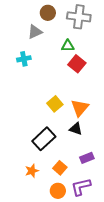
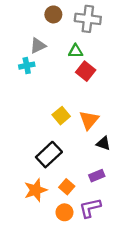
gray triangle: (35, 32) -> (38, 46), moved
black triangle: (76, 129) -> (103, 143), moved
orange star: (32, 171) -> (36, 190), size x1.5

